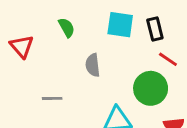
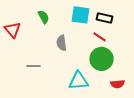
black rectangle: (155, 29) -> (105, 18), turned -63
red line: (168, 59) -> (100, 37), moved

